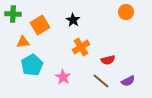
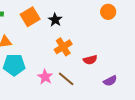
orange square: (40, 25) -> (30, 17), moved
cyan pentagon: (32, 65) -> (14, 65), turned 30
brown line: (101, 81) -> (66, 79), moved

